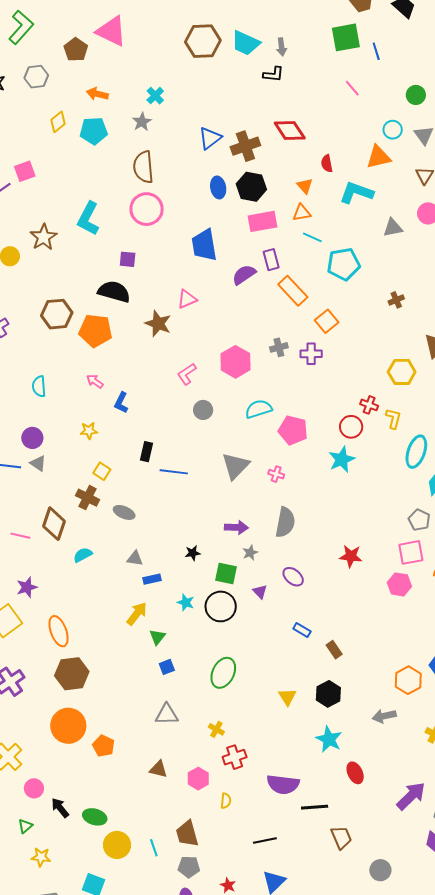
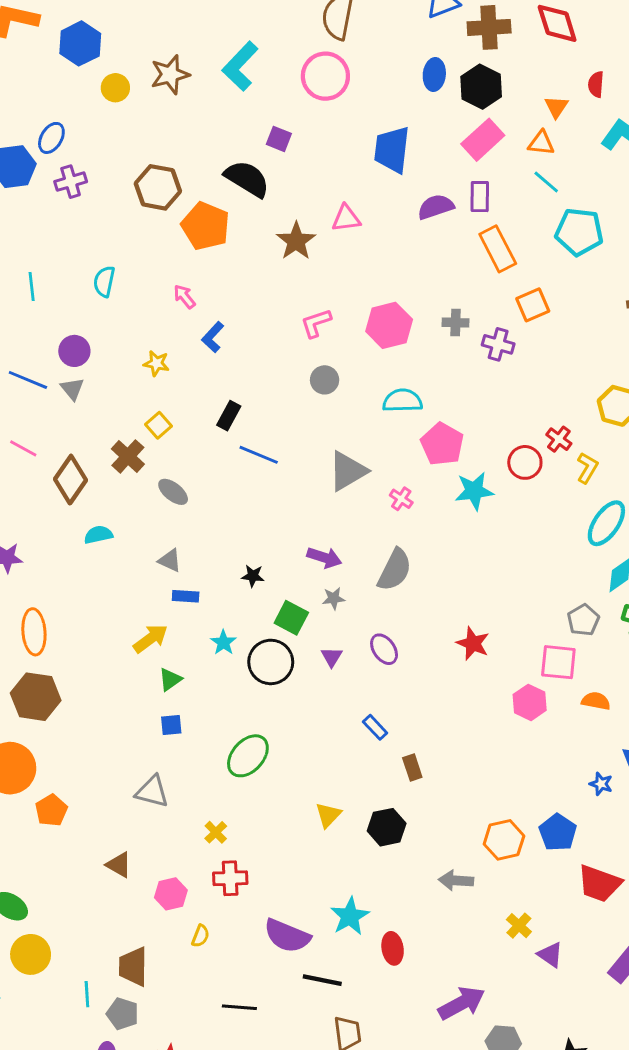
pink rectangle: (263, 221) -> (483, 140), turned -48
cyan star: (342, 459) -> (474, 491), moved
pink line: (20, 536) -> (23, 448), moved
cyan star: (329, 739) -> (350, 916), moved
cyan line: (154, 848) -> (87, 994), moved

